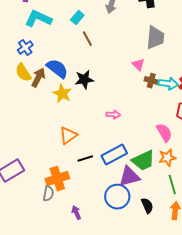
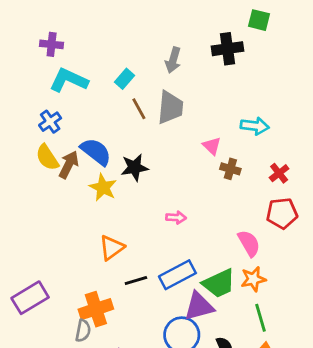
gray trapezoid: (155, 38) -> (170, 107), moved
cyan arrow: (168, 84) -> (255, 126), moved

